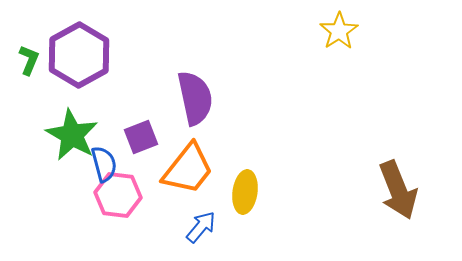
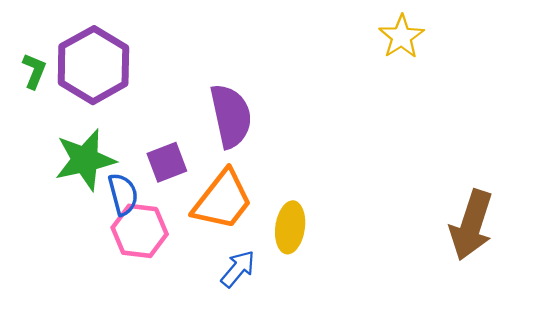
green star: (72, 135) -> (85, 160), turned 30
brown arrow: (398, 190) -> (471, 225), turned 40

